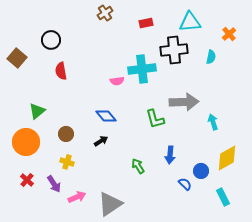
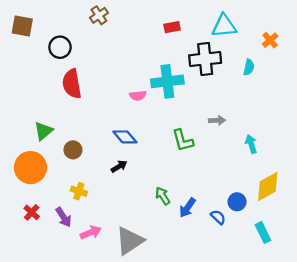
brown cross: (105, 13) -> (99, 15), moved
brown square: (17, 58) -> (22, 26), moved, turned -30
red semicircle: (61, 71) -> (72, 84), size x1.4
gray arrow: (184, 102) -> (217, 120), size x0.5
brown circle: (66, 134) -> (73, 150), moved
blue arrow: (170, 155) -> (187, 208), moved, turned 30

